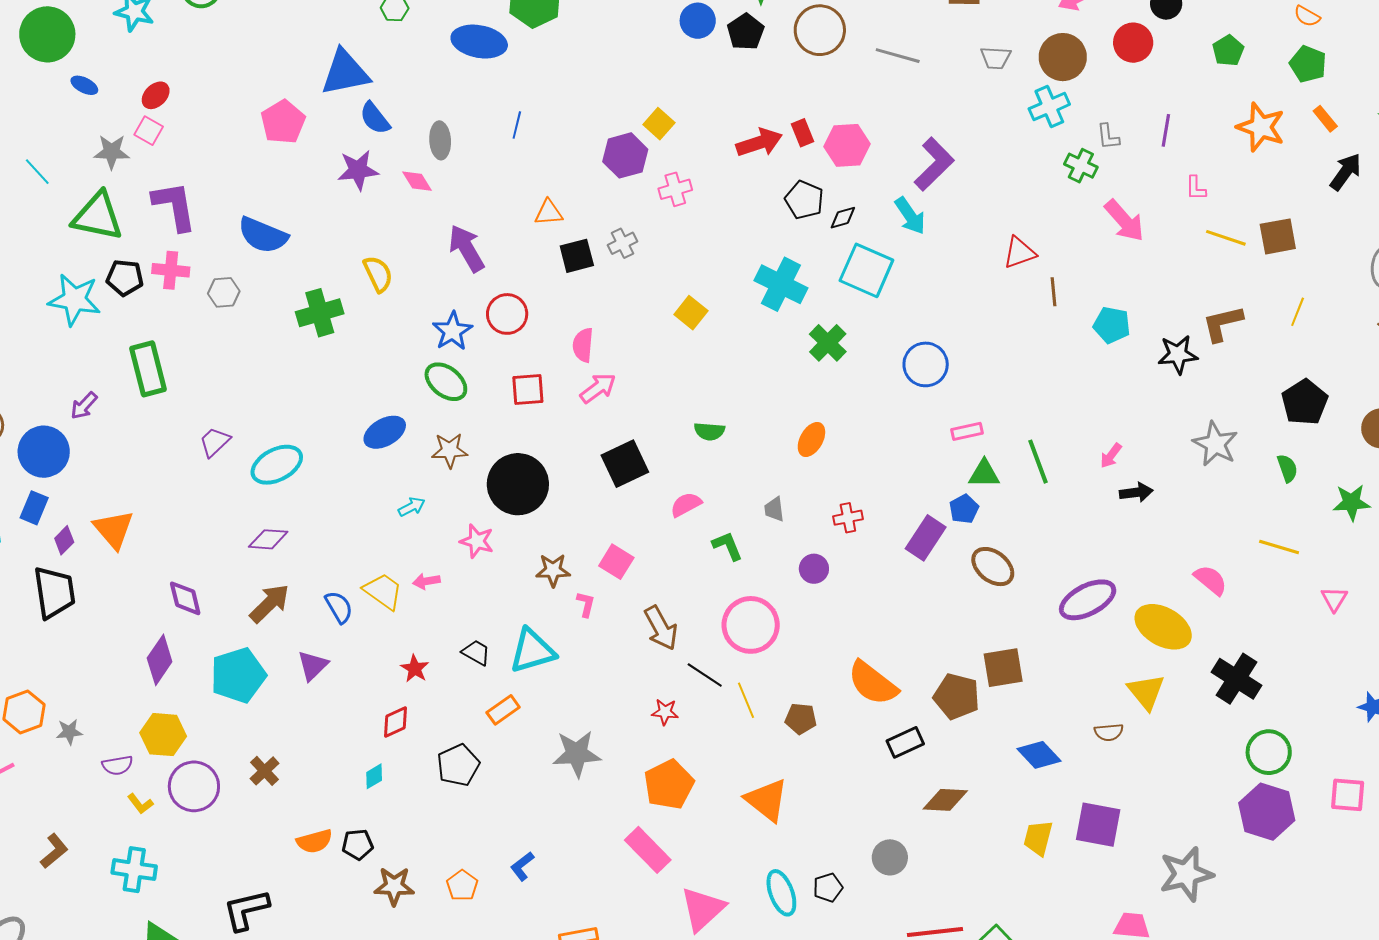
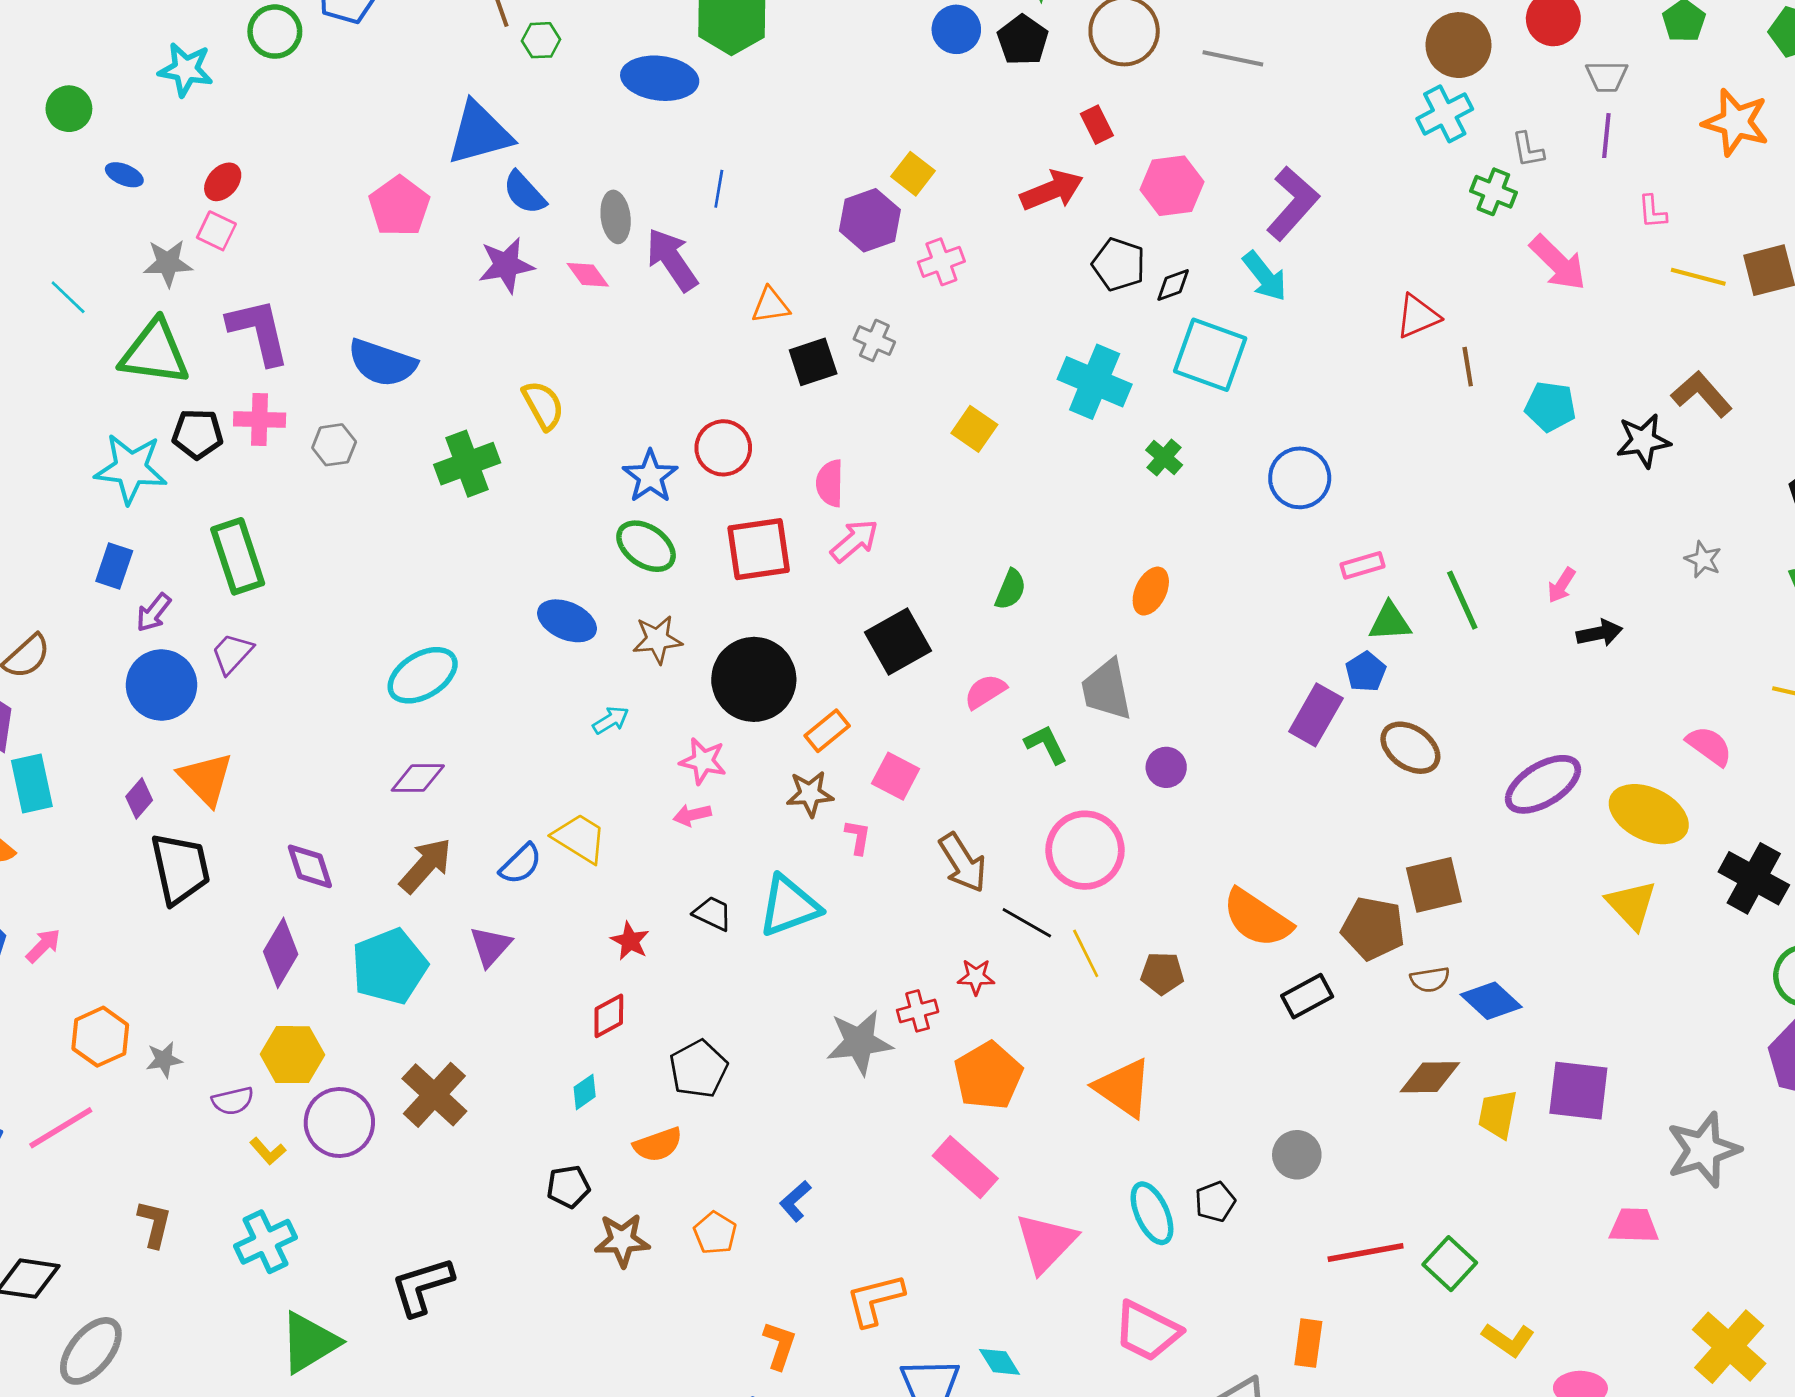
green circle: (47, 34) -> (69, 109), size x0.6
gray trapezoid: (996, 58) -> (1607, 76), moved
red rectangle: (802, 133) -> (1097, 125), moved
gray cross: (623, 243) -> (874, 340), turned -36
purple arrow: (467, 248) -> (672, 260), moved
brown L-shape: (1223, 323) -> (1702, 394), turned 66
green cross: (828, 343) -> (1164, 457), size x0.7
red square: (528, 389) -> (759, 549), size x1.4
green semicircle: (709, 431) -> (1011, 589), turned -68
blue ellipse: (385, 432) -> (567, 621), turned 57
purple trapezoid: (215, 442) -> (232, 653), moved
gray star: (1215, 444) -> (1703, 559), size x0.6
blue circle: (44, 452) -> (161, 685), moved
blue rectangle: (34, 508) -> (114, 566), moved
gray trapezoid: (774, 509) -> (1107, 690), size x1.8
red cross: (848, 518) -> (918, 1011), moved
pink arrow: (426, 581) -> (692, 815), moved
black trapezoid: (54, 592) -> (180, 869), moved
blue semicircle: (339, 607) -> (521, 864), turned 80
orange rectangle: (503, 710) -> (827, 731), moved
brown semicircle: (1109, 732) -> (1430, 979), moved
brown cross: (265, 771) -> (434, 1095), size x1.6
brown diamond: (945, 800) -> (1430, 1077), moved
orange semicircle: (314, 841) -> (658, 1145), moved
brown L-shape: (54, 851) -> (154, 1224), turned -33
cyan cross: (134, 870) -> (266, 1242), turned -30

